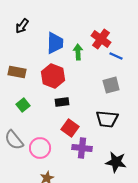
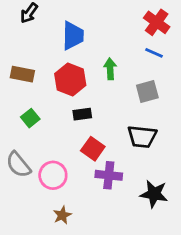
red cross: (101, 39) -> (157, 22), moved
green arrow: (78, 52) -> (110, 69), moved

